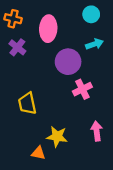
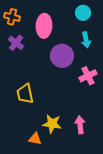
cyan arrow: (94, 44) -> (86, 40), turned 98
pink cross: (82, 89) -> (88, 76), moved
pink arrow: (97, 131) -> (80, 125), moved

